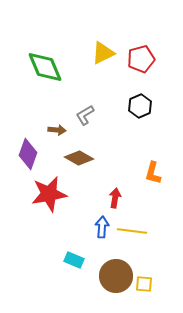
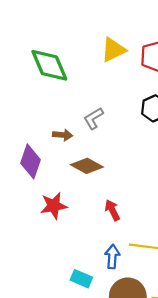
red star: (49, 194) -> (54, 206), size x0.7
red arrow: (115, 198) -> (112, 210), moved, turned -36
blue arrow: (102, 227) -> (112, 257), moved

